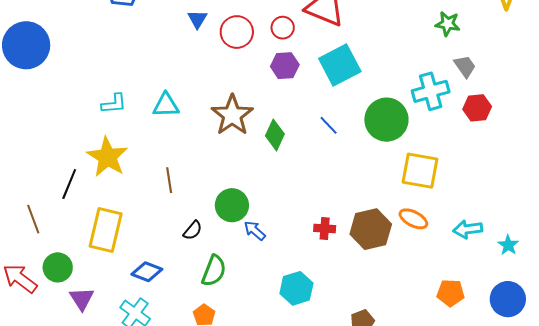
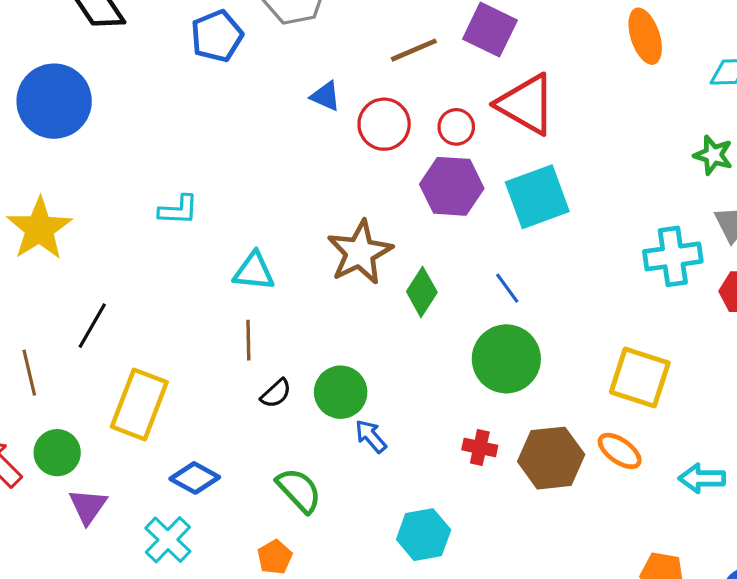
blue triangle: (197, 19) -> (326, 96), turned -45
purple hexagon: (285, 66) -> (452, 186), size x1.4
cyan triangle: (166, 105) -> (254, 271), moved
green circle: (386, 120) -> (506, 359), moved
yellow star: (107, 157) -> (39, 229), moved
black semicircle: (193, 230) -> (276, 393), moved
green semicircle: (214, 271) -> (299, 490), turned -72

